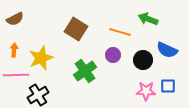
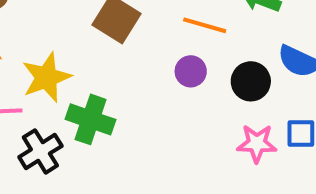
green cross: (85, 71) -> (91, 119), moved, turned -35

